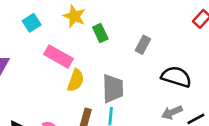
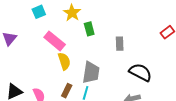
gray rectangle: (143, 45) -> (120, 44), turned -40
yellow semicircle: (76, 80) -> (64, 61), turned -48

